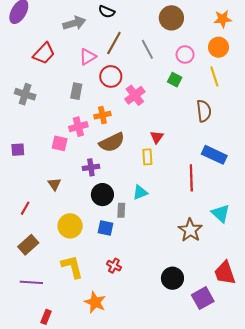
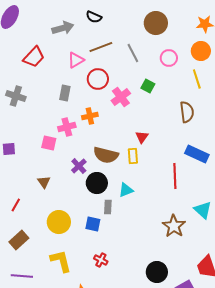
brown line: (114, 43) -> (101, 47), turned 40
green square: (175, 80) -> (148, 86), moved
brown semicircle: (112, 142) -> (106, 155), moved, turned 40
purple cross: (91, 167) -> (79, 166), turned -35
black circle: (102, 195) -> (97, 183), moved

